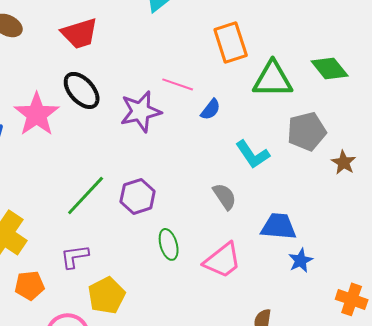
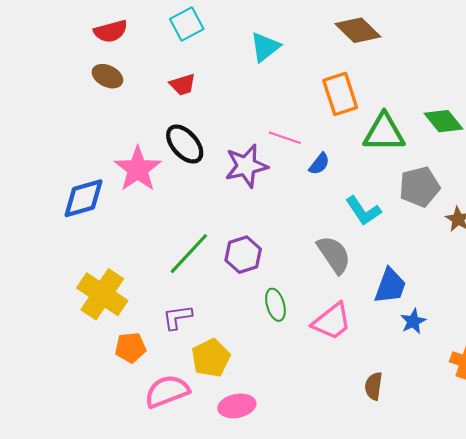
red trapezoid: (80, 33) -> (183, 85), size x0.7
gray semicircle: (225, 196) -> (334, 255), size x1.4
blue trapezoid: (279, 226) -> (390, 286), turned 105

